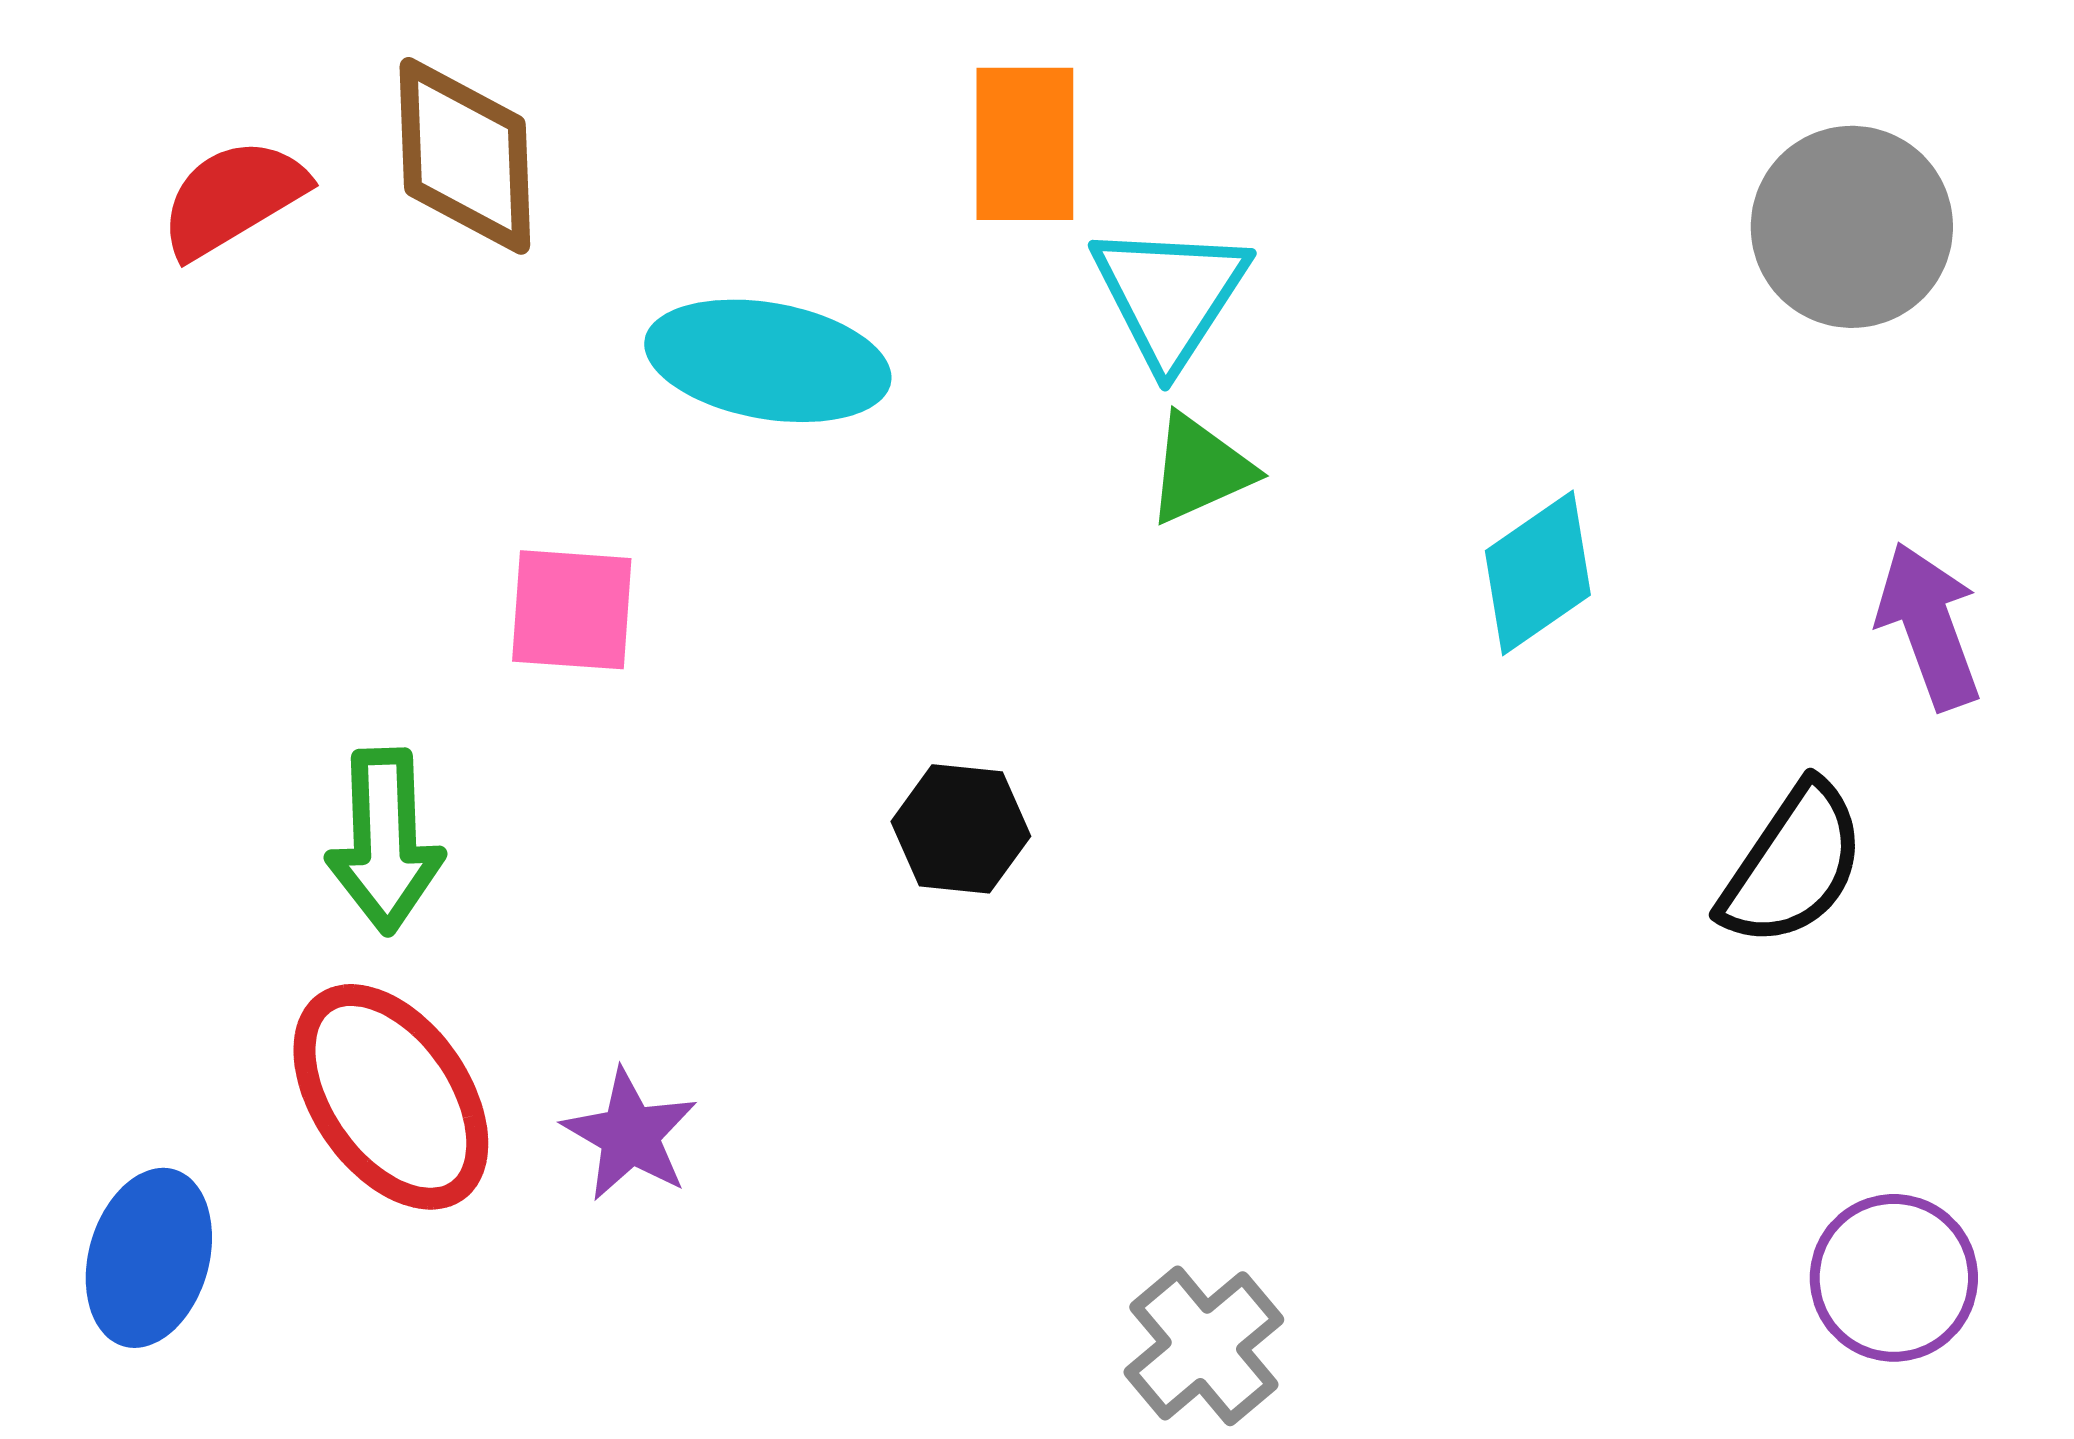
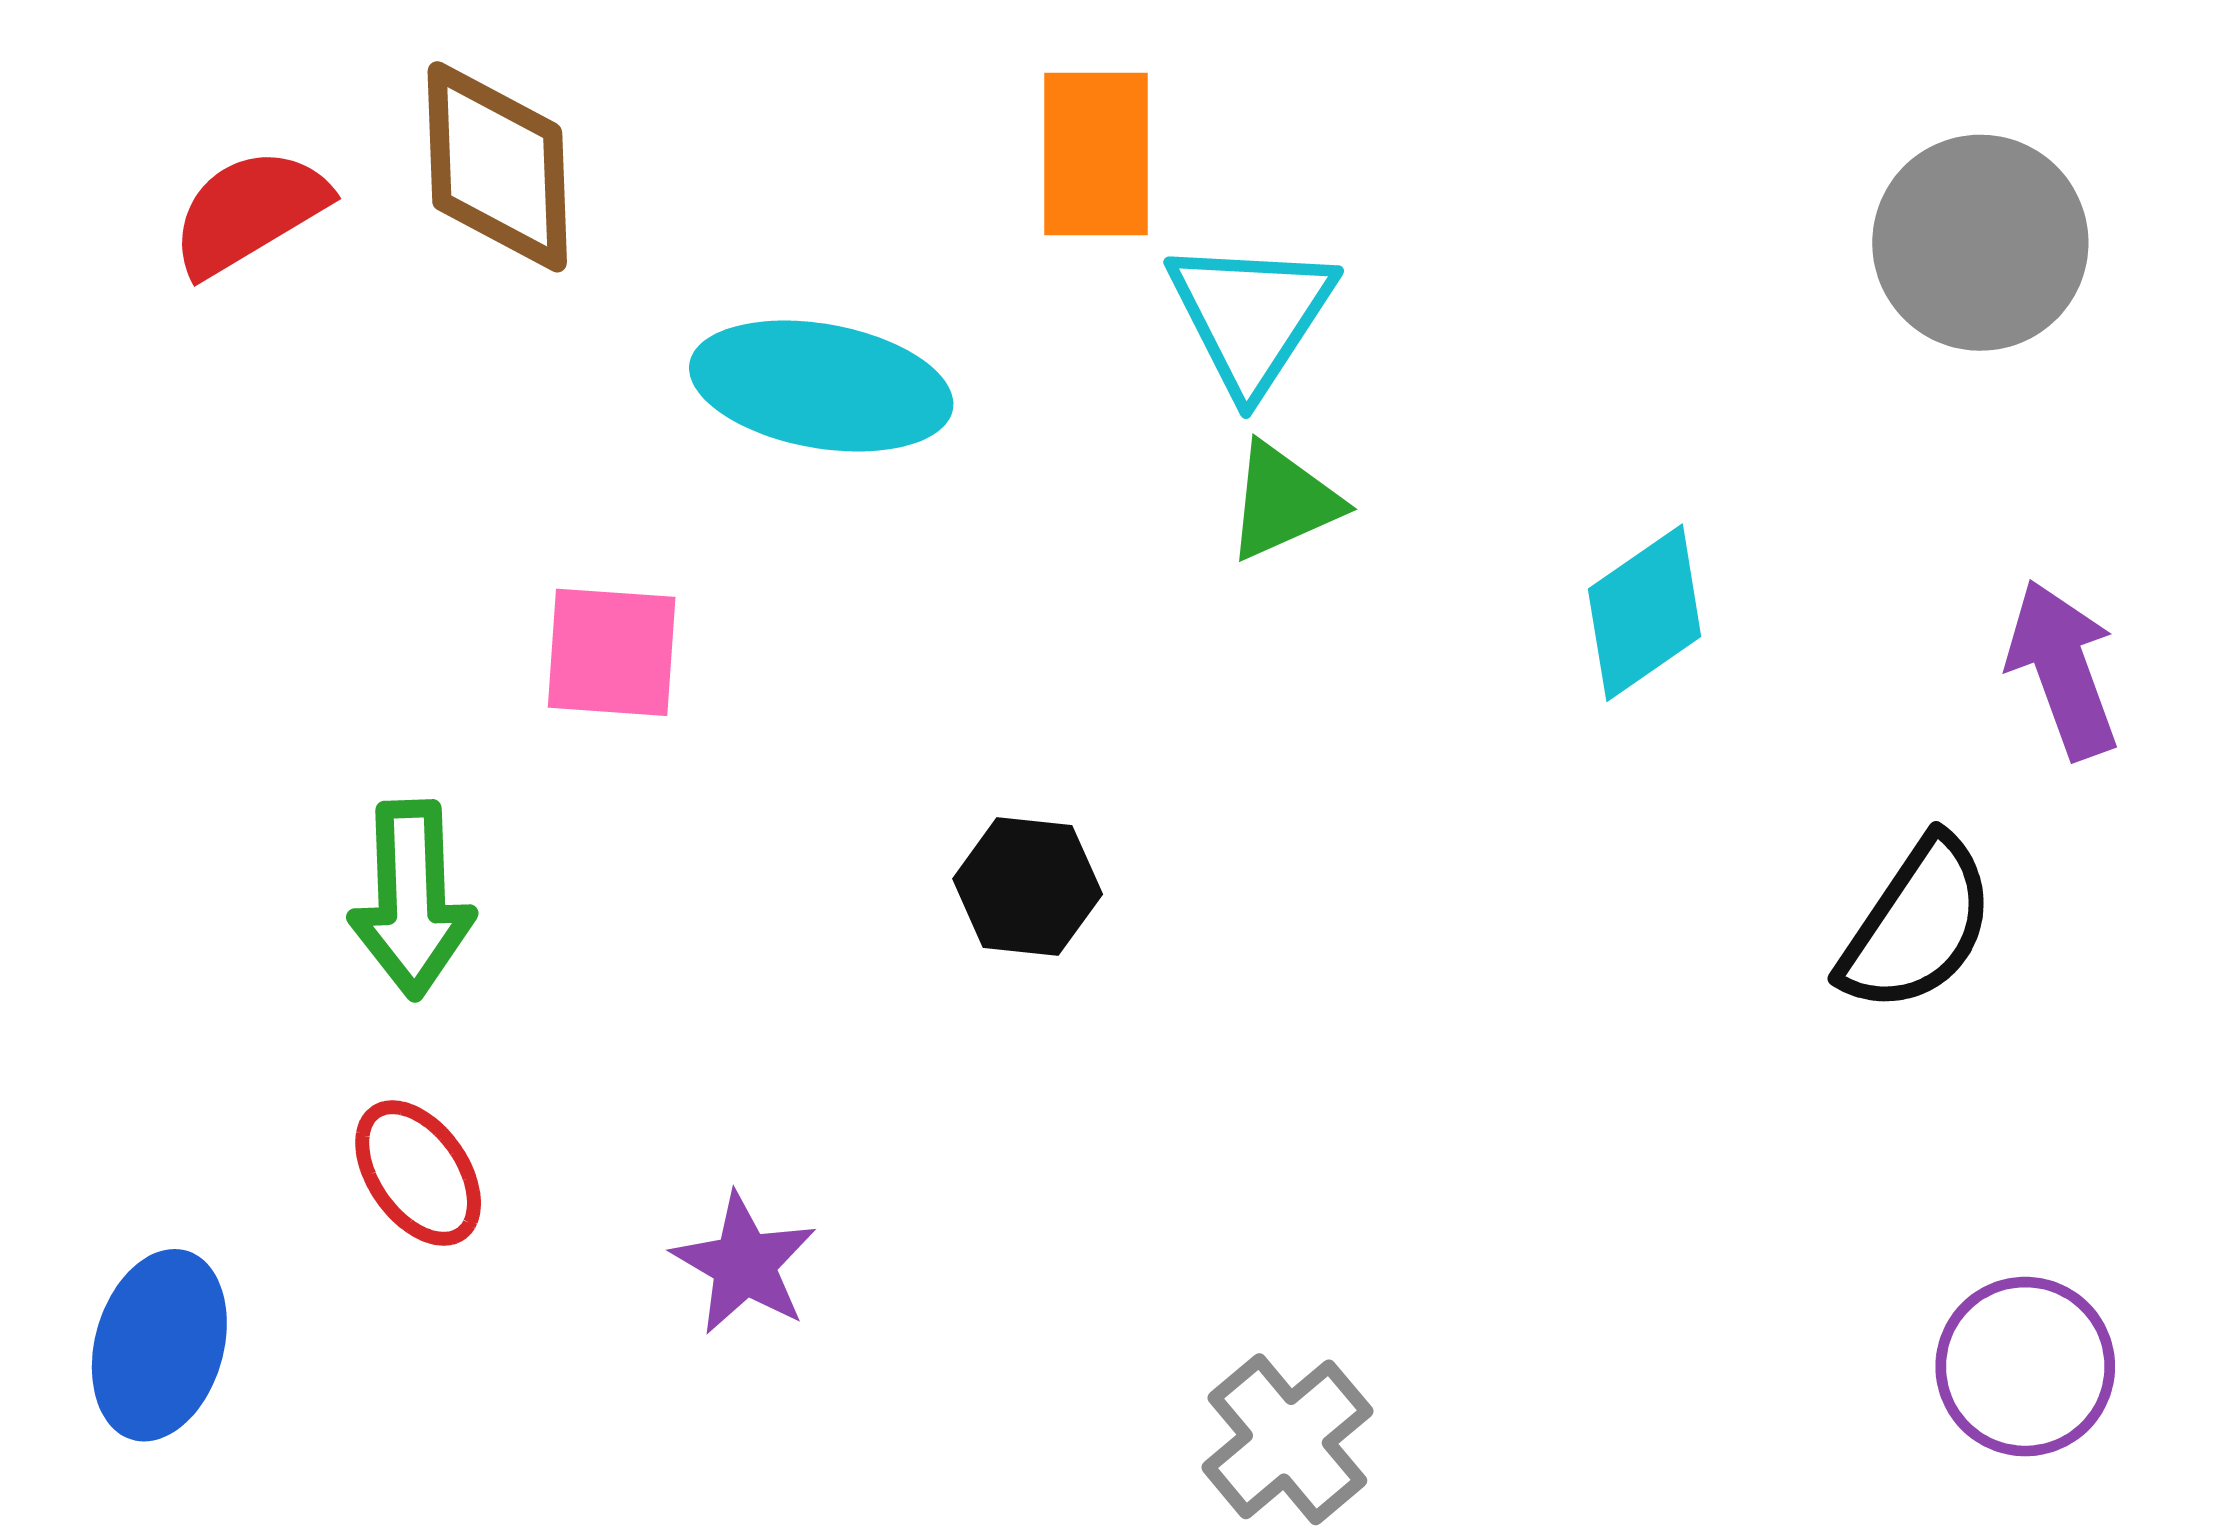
red ellipse: (391, 1097) -> (418, 1173), size x0.6
purple star: (630, 1135) -> (744, 1264), moved

